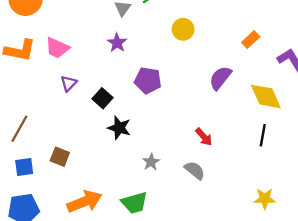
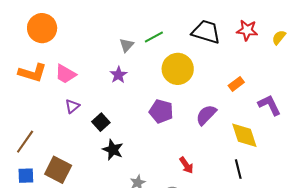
yellow circle: (183, 29) -> (178, 69), size x1.6
purple pentagon: (148, 80) -> (161, 111), moved
black line: (263, 135) -> (238, 169), turned -30
brown square: (60, 157) -> (58, 170), size x1.5

